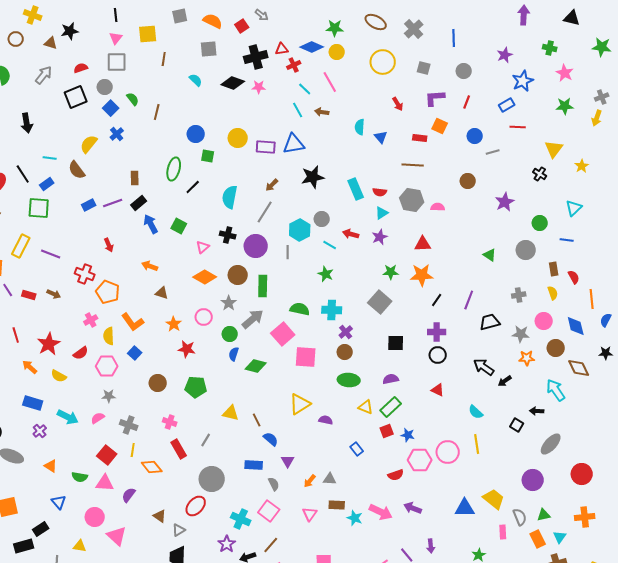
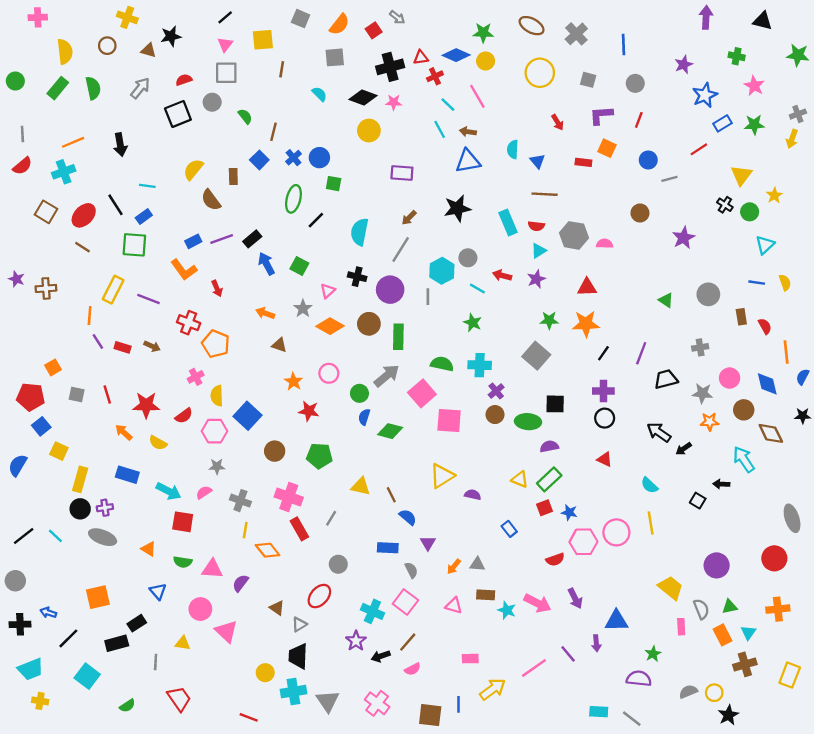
black line: (116, 15) -> (225, 17), turned 56
gray square: (180, 16) -> (301, 19), turned 35
orange semicircle: (213, 21) -> (339, 24), turned 102
blue rectangle: (507, 105) -> (722, 123), moved
blue square: (111, 108) -> (259, 160), moved
red line: (518, 127) -> (699, 149), turned -35
blue cross: (117, 134) -> (293, 158), moved
yellow circle: (238, 138) -> (369, 131), moved
blue triangle: (294, 144) -> (468, 161), moved
brown line: (413, 165) -> (545, 194), moved
brown semicircle: (77, 170) -> (211, 200), moved
brown rectangle: (135, 178) -> (233, 176), moved
green circle: (540, 223) -> (750, 212), moved
yellow semicircle: (553, 293) -> (785, 283), moved
gray star: (229, 303) -> (303, 308), moved
orange L-shape: (133, 322) -> (184, 270), moved
red star: (49, 344) -> (146, 405), turned 30
blue square: (135, 353) -> (248, 416), size x1.6
green ellipse: (349, 380) -> (528, 422), moved
pink cross: (170, 422) -> (289, 497), size x1.6
purple cross: (40, 431) -> (105, 508), moved, turned 32
gray ellipse: (551, 444) -> (792, 518), moved, turned -60
red square: (107, 455) -> (183, 522), moved, turned -30
gray circle: (212, 479) -> (338, 564), size x0.6
purple arrow: (413, 508) -> (575, 598), turned -138
blue triangle: (465, 508) -> (616, 621), moved
pink triangle: (310, 514) -> (454, 605), turned -49

